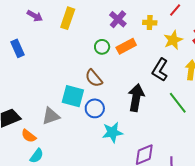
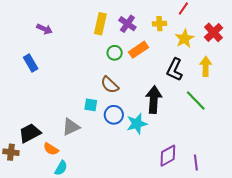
yellow rectangle: (68, 18) -> (100, 24), moved
cyan square: (73, 96) -> (91, 105), size x0.6
cyan star: (112, 132) -> (137, 124), moved

